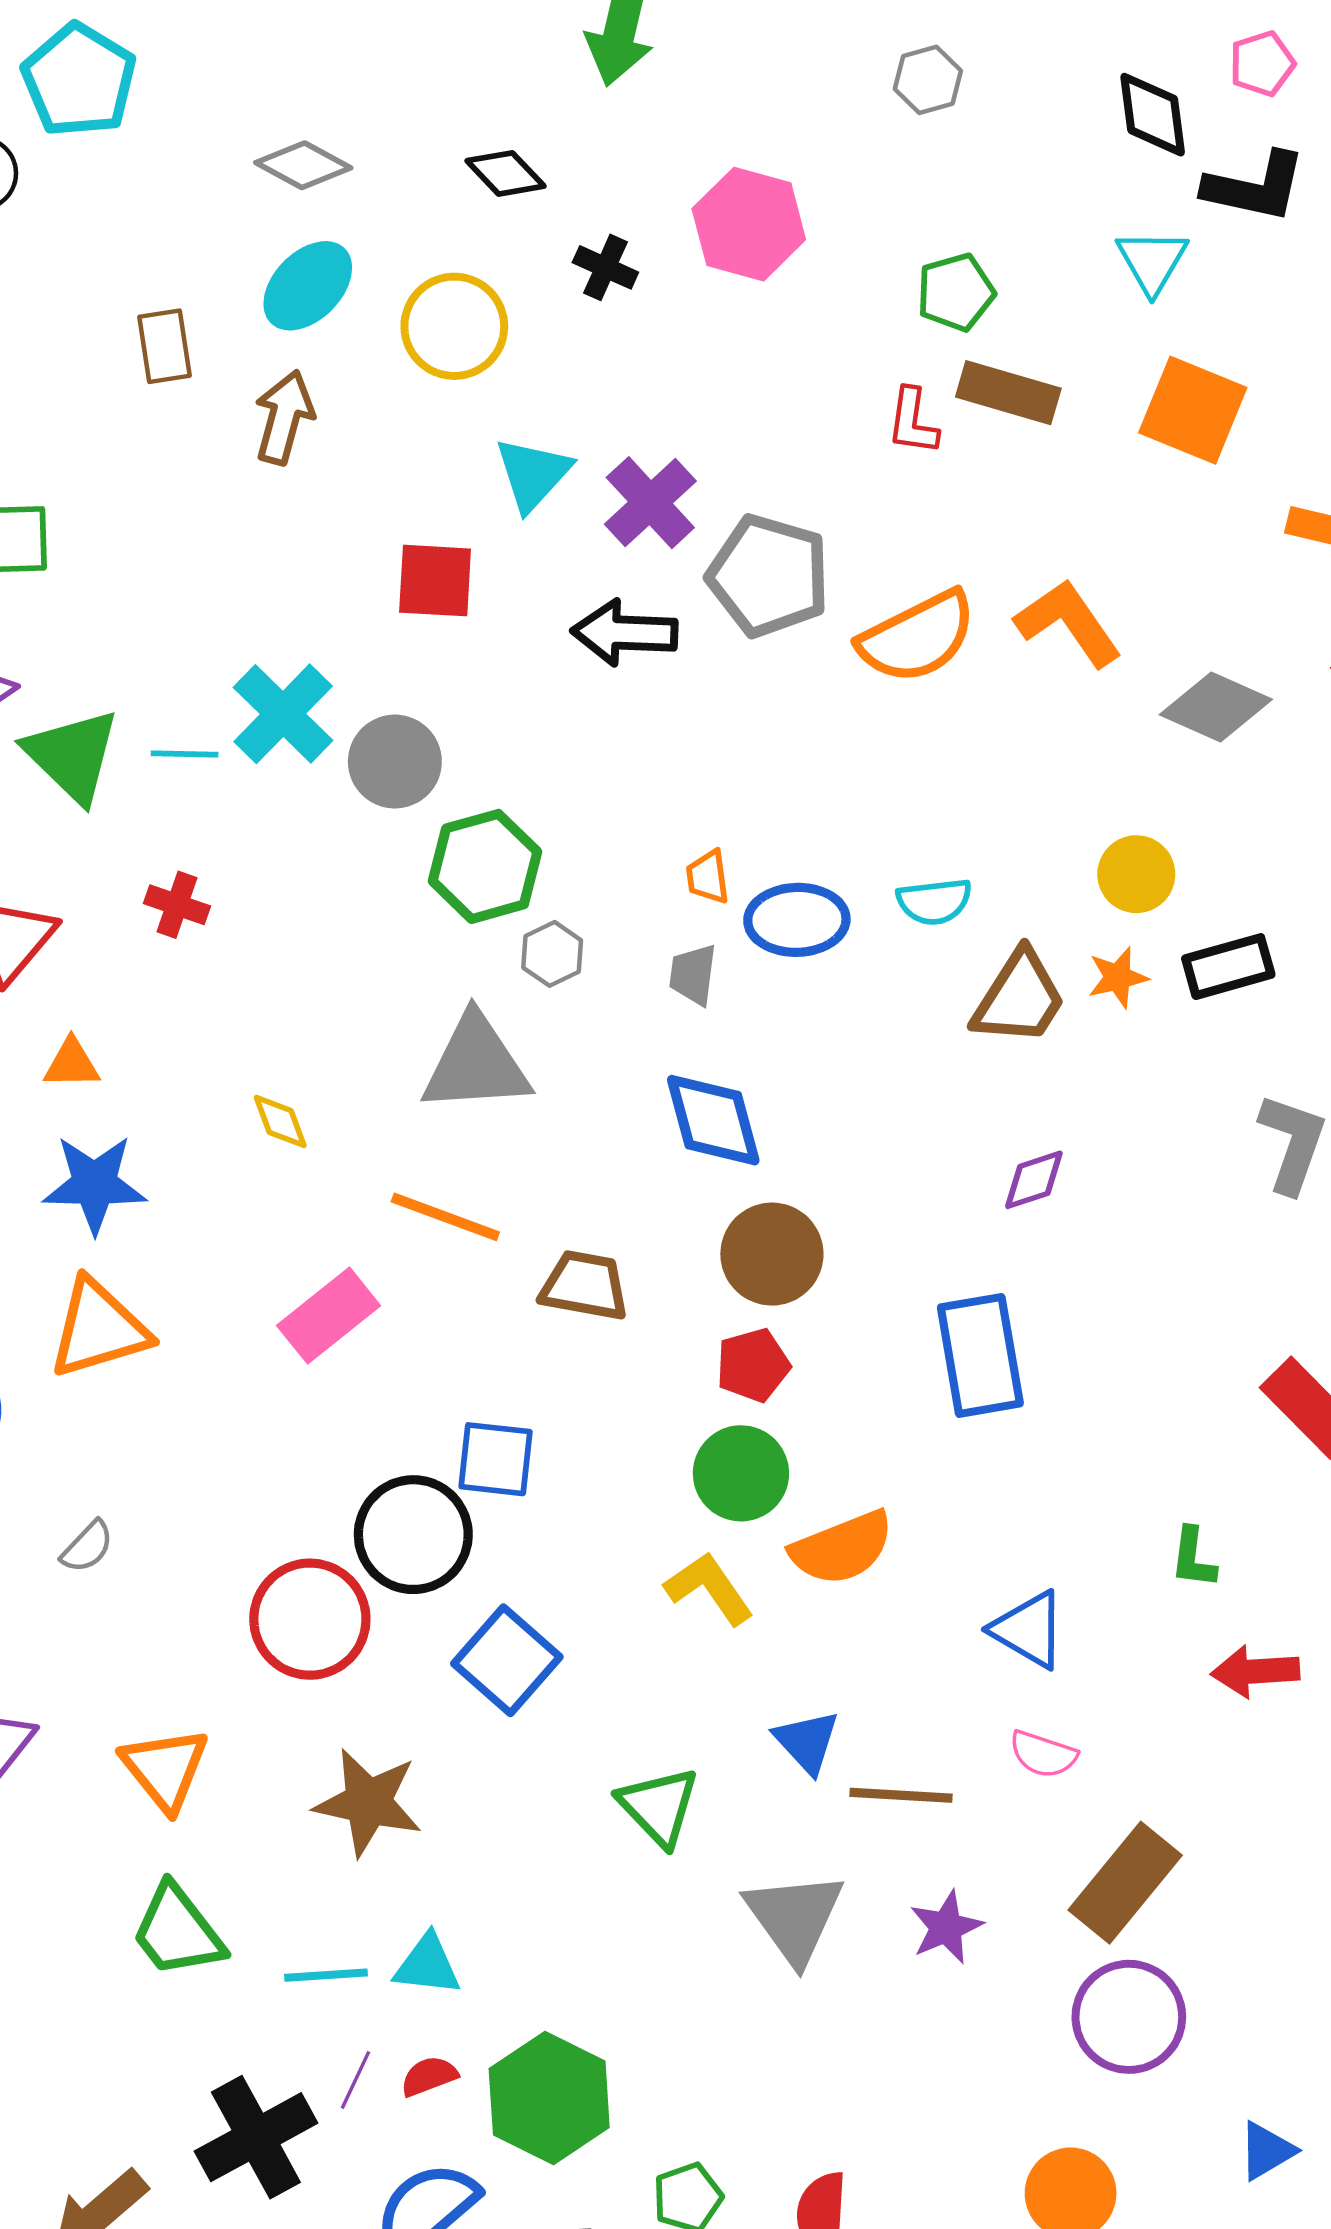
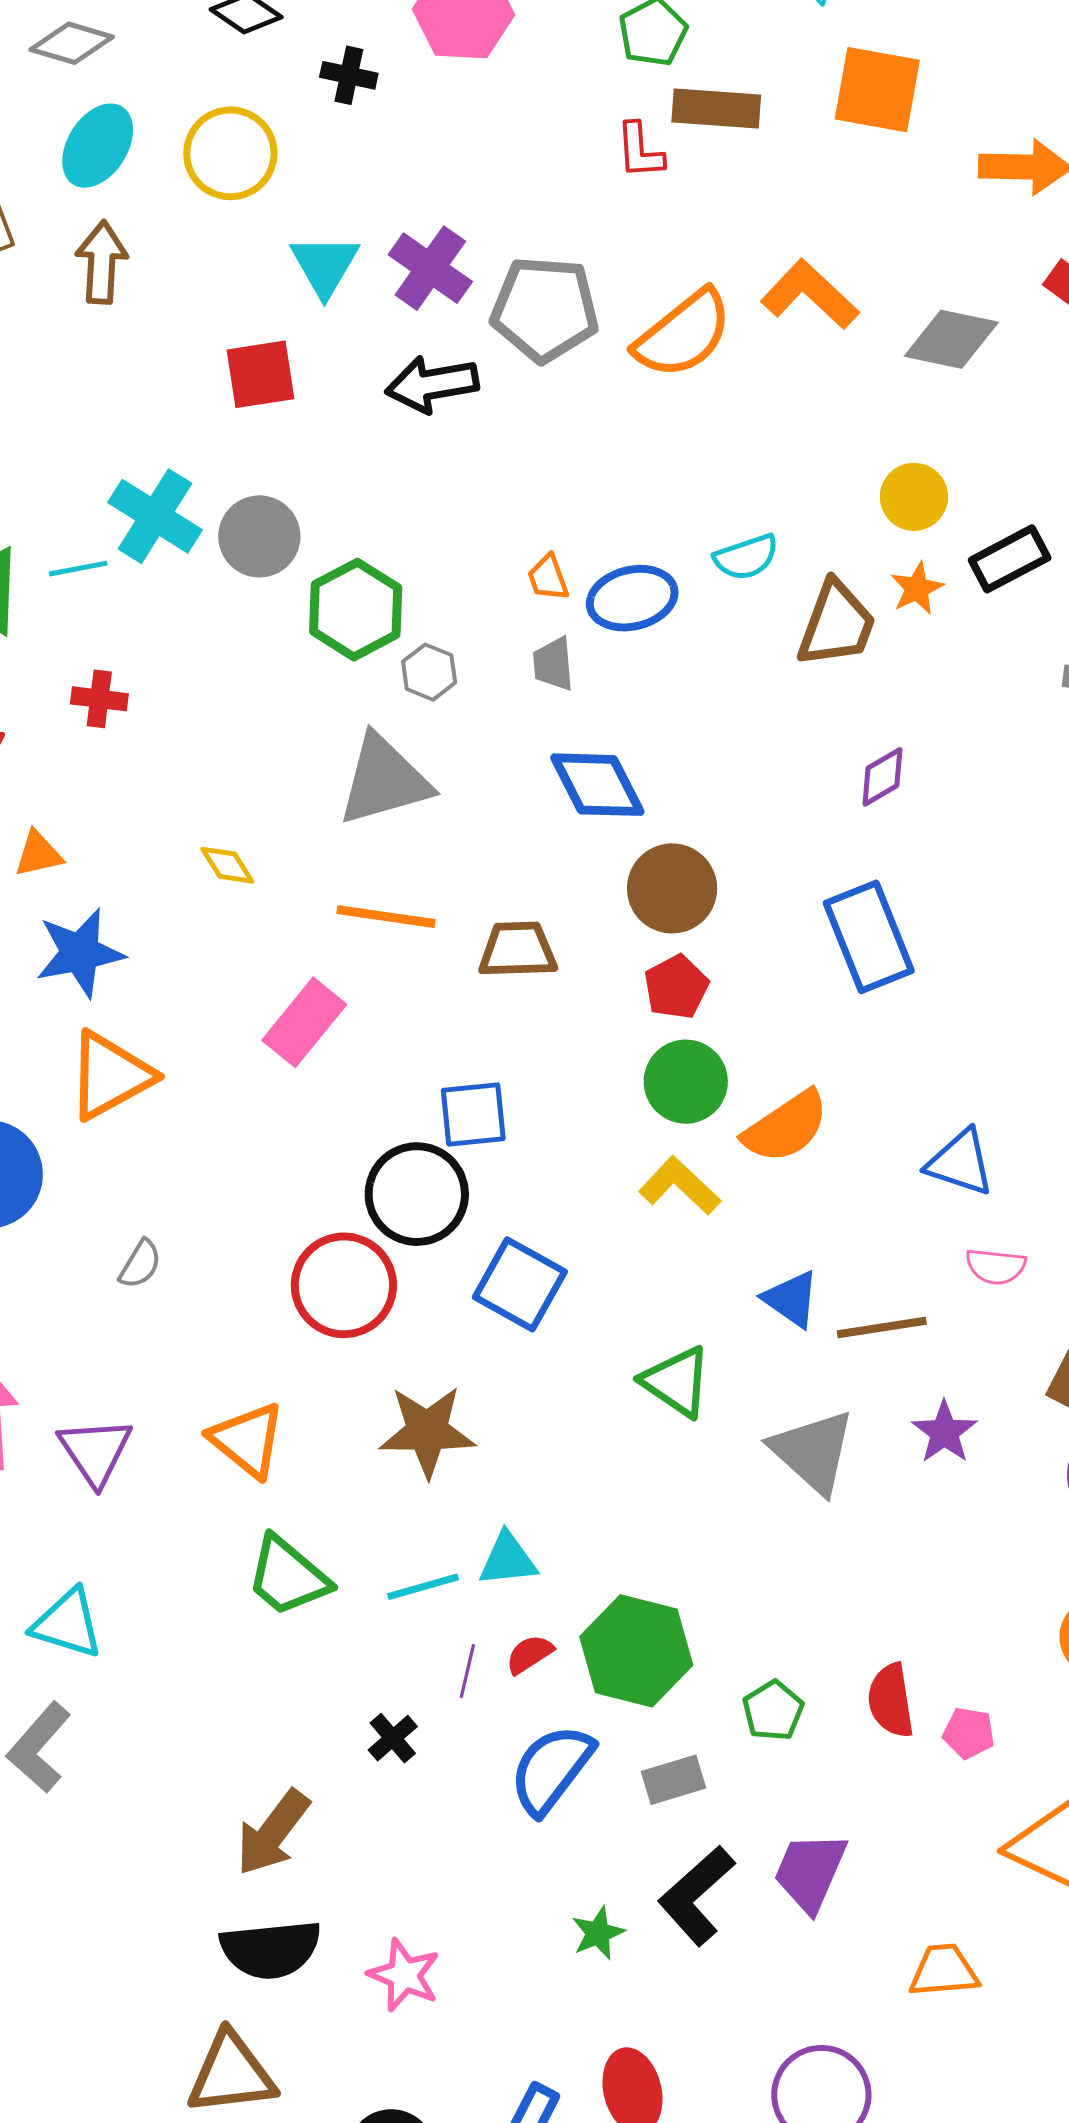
black cross: (256, 2137) -> (393, 1738), size x0.5

